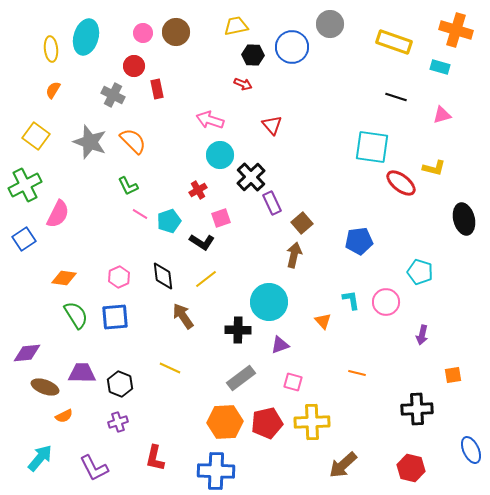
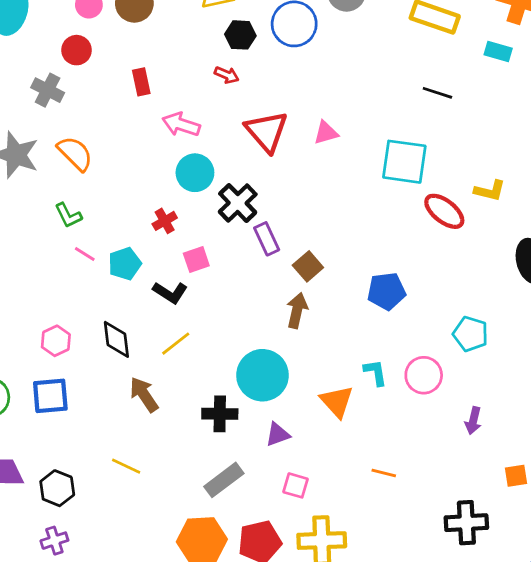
red rectangle: (157, 89) -> (141, 82), moved
pink triangle: (442, 115) -> (326, 133), moved
red triangle: (272, 125) -> (267, 131), size x1.6
orange triangle: (323, 321) -> (337, 401), size x1.5

